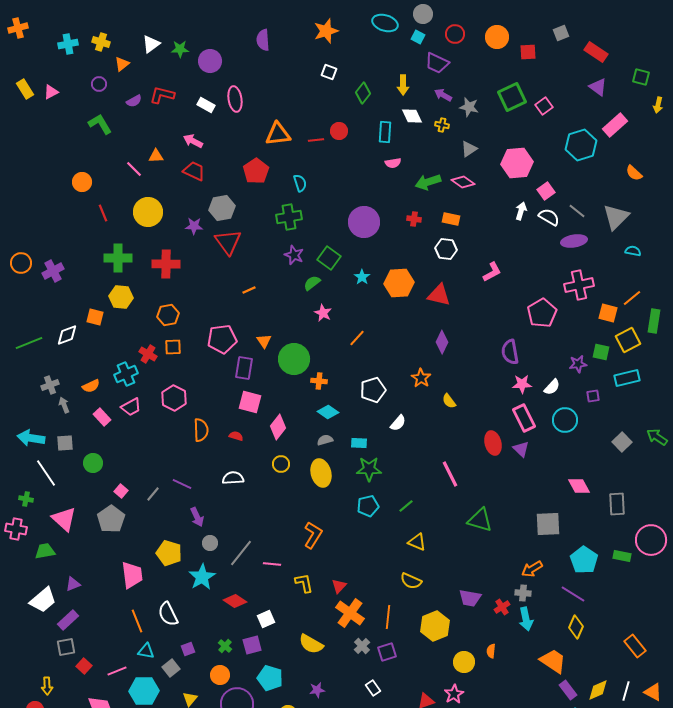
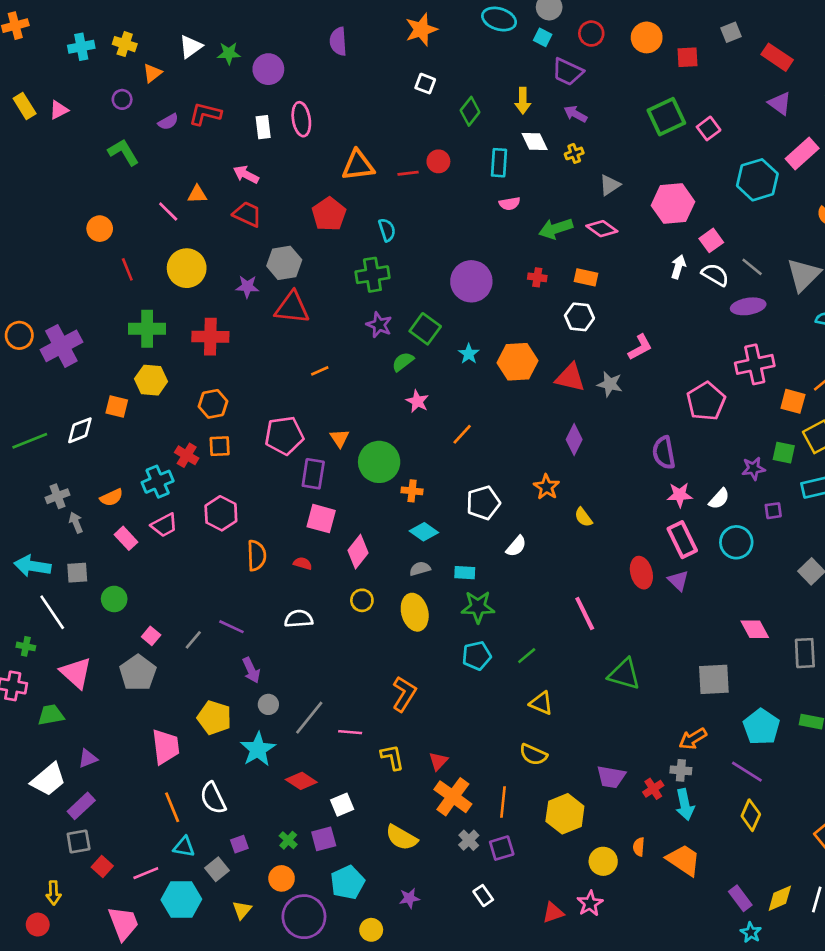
white rectangle: (206, 105) -> (263, 127), turned 54
gray star: (469, 107) -> (610, 384), moved
yellow cross: (442, 125) -> (574, 153), turned -32
red triangle: (228, 242) -> (292, 308), turned -48
purple cross: (53, 271) -> (61, 346), size x1.4
orange trapezoid: (553, 661) -> (684, 860), moved
cyan pentagon: (270, 678) -> (347, 882), turned 30

